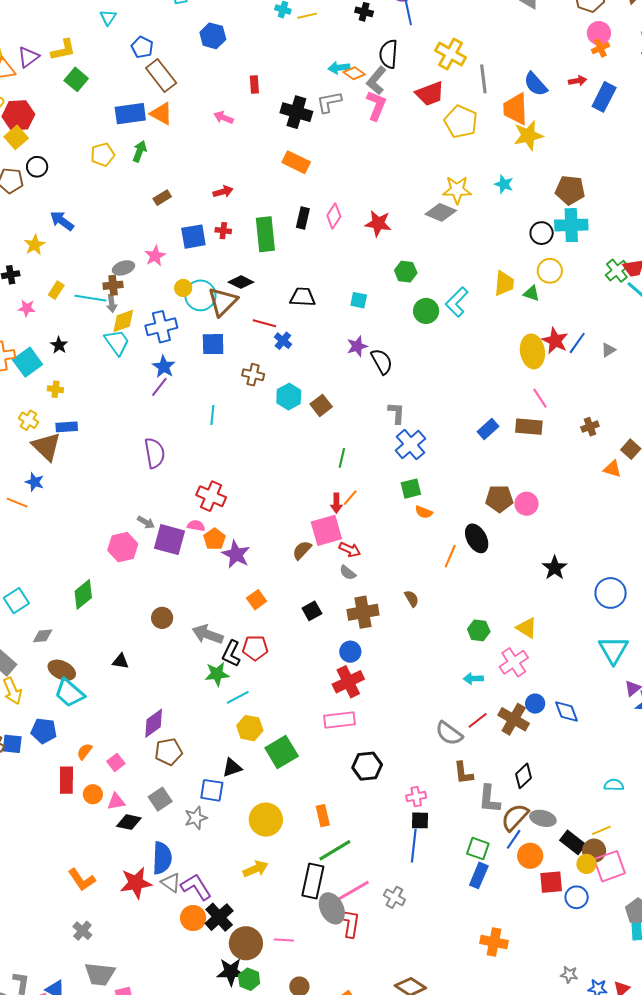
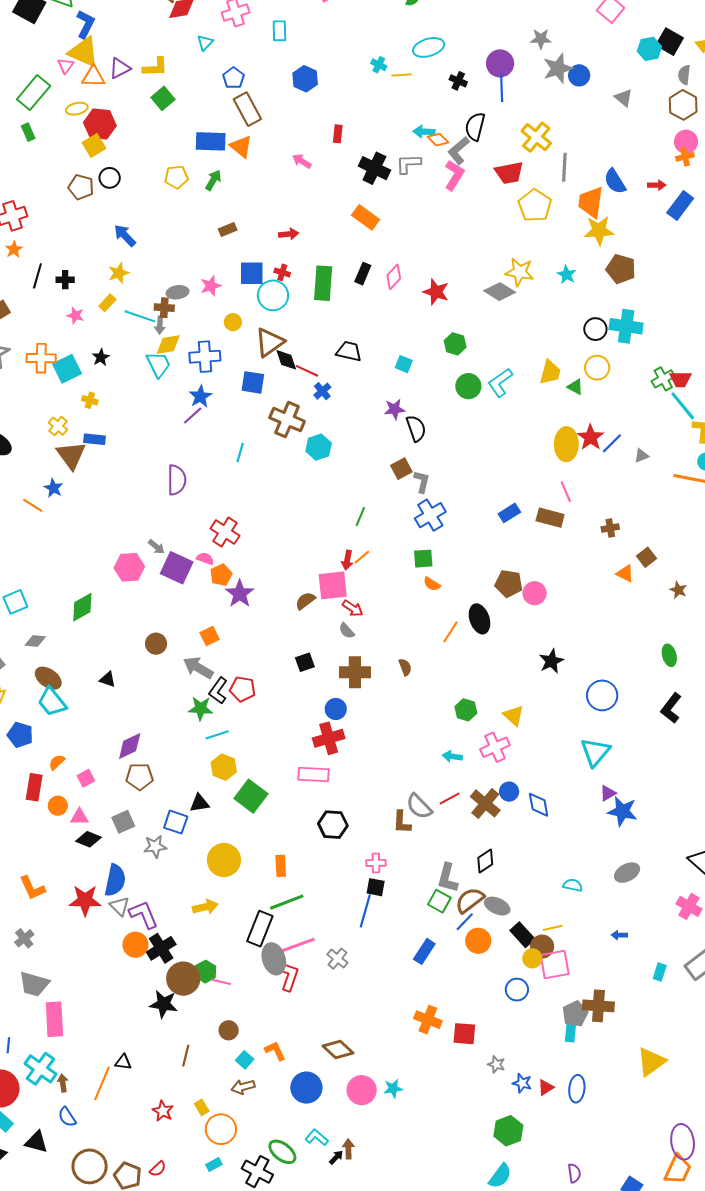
brown pentagon: (570, 190) -> (621, 269), moved
yellow star: (35, 245) -> (119, 273), moved
black diamond: (241, 282) -> (286, 360), moved, turned 35
cyan circle: (200, 295) -> (273, 295), moved
brown cross: (253, 375) -> (287, 420), size x1.6
brown square: (321, 405) -> (401, 469), moved
orange square: (257, 600) -> (210, 636), moved
green square: (282, 752) -> (251, 796), turned -32
brown L-shape: (463, 773) -> (402, 822), moved
green square: (478, 849) -> (439, 901), moved
red square: (551, 882) -> (464, 1034), moved
green hexagon: (249, 979) -> (205, 972), moved

